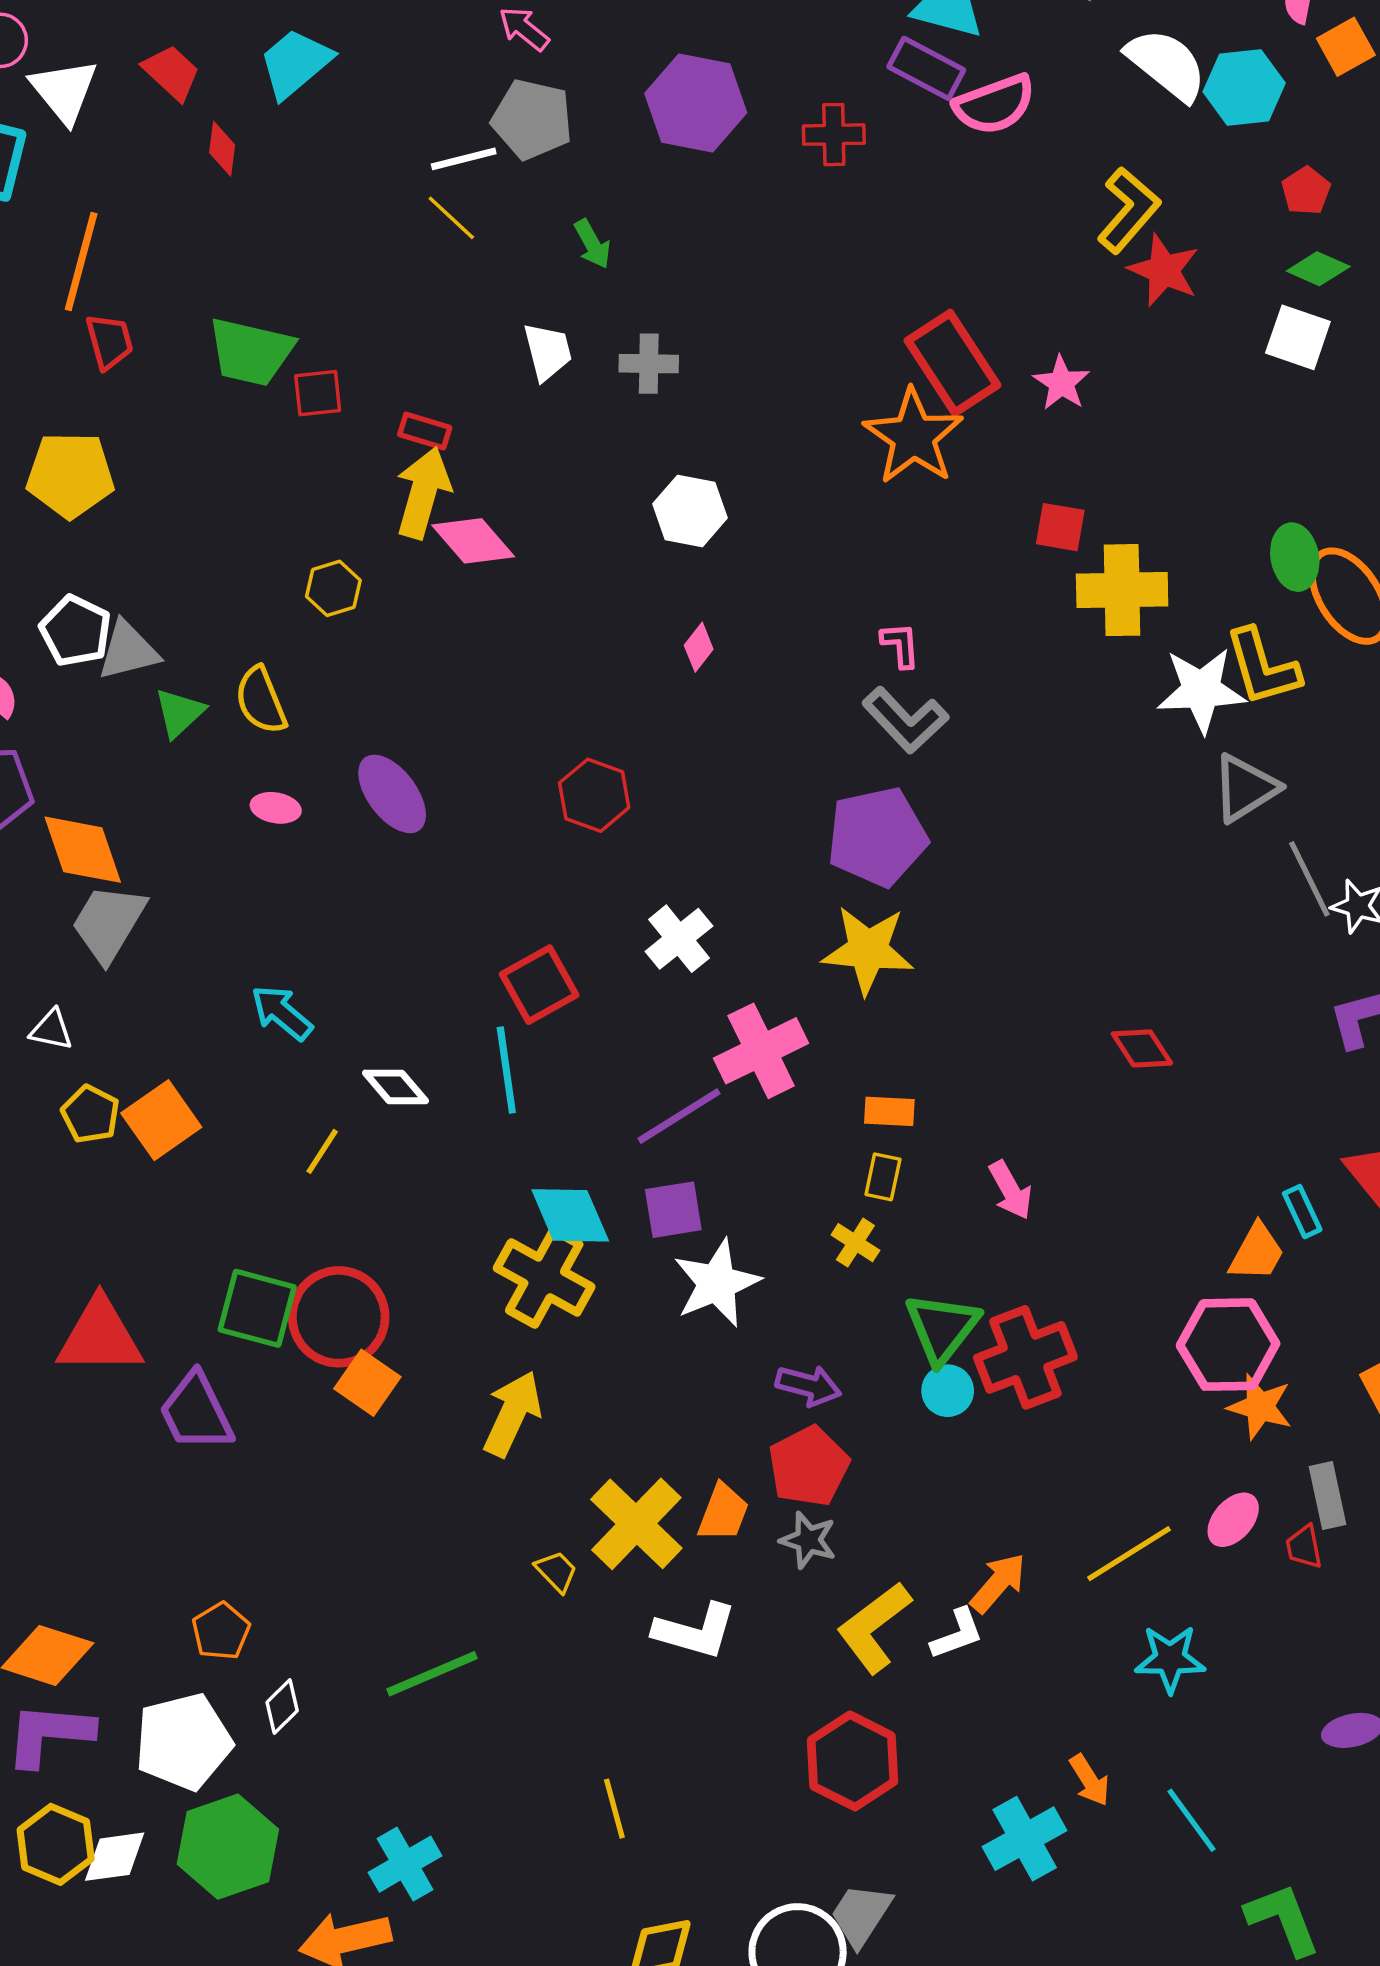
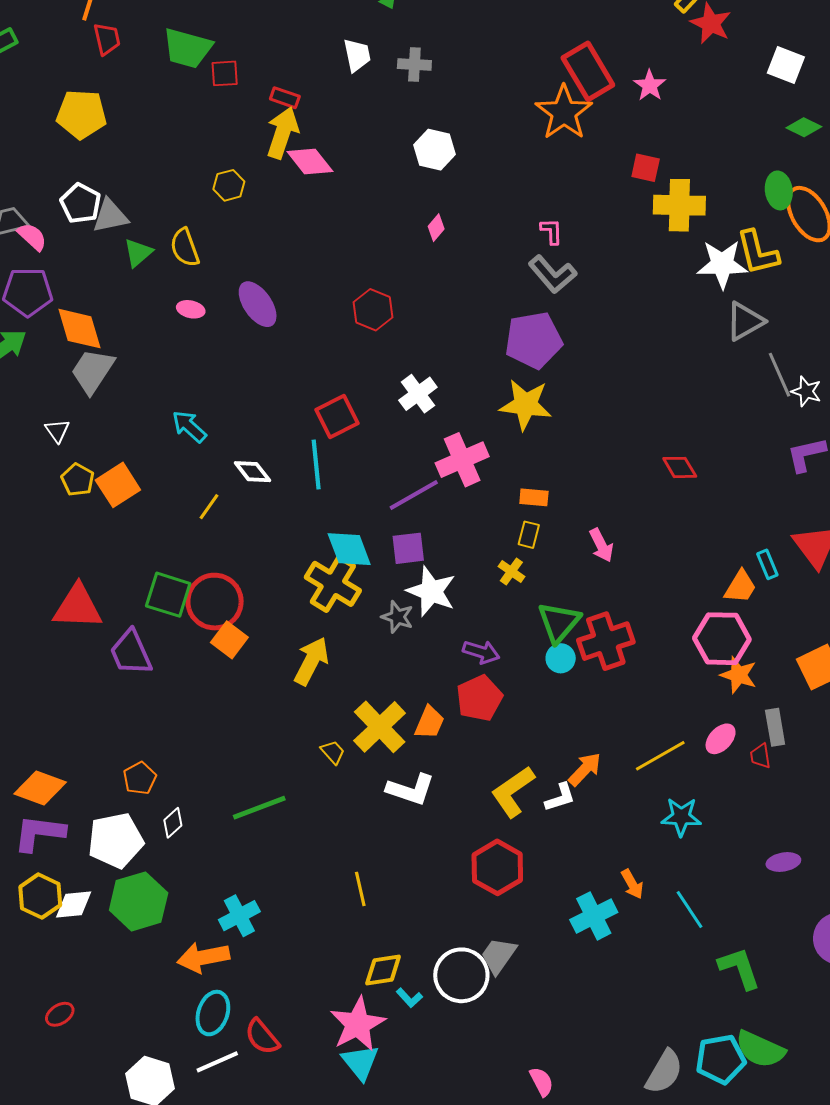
green diamond: (1318, 269) -> (804, 127), moved
white triangle: (51, 1030) -> (57, 431), turned 40
white star: (717, 1283) -> (431, 591), turned -30
gray star: (808, 1540) -> (397, 617), moved

